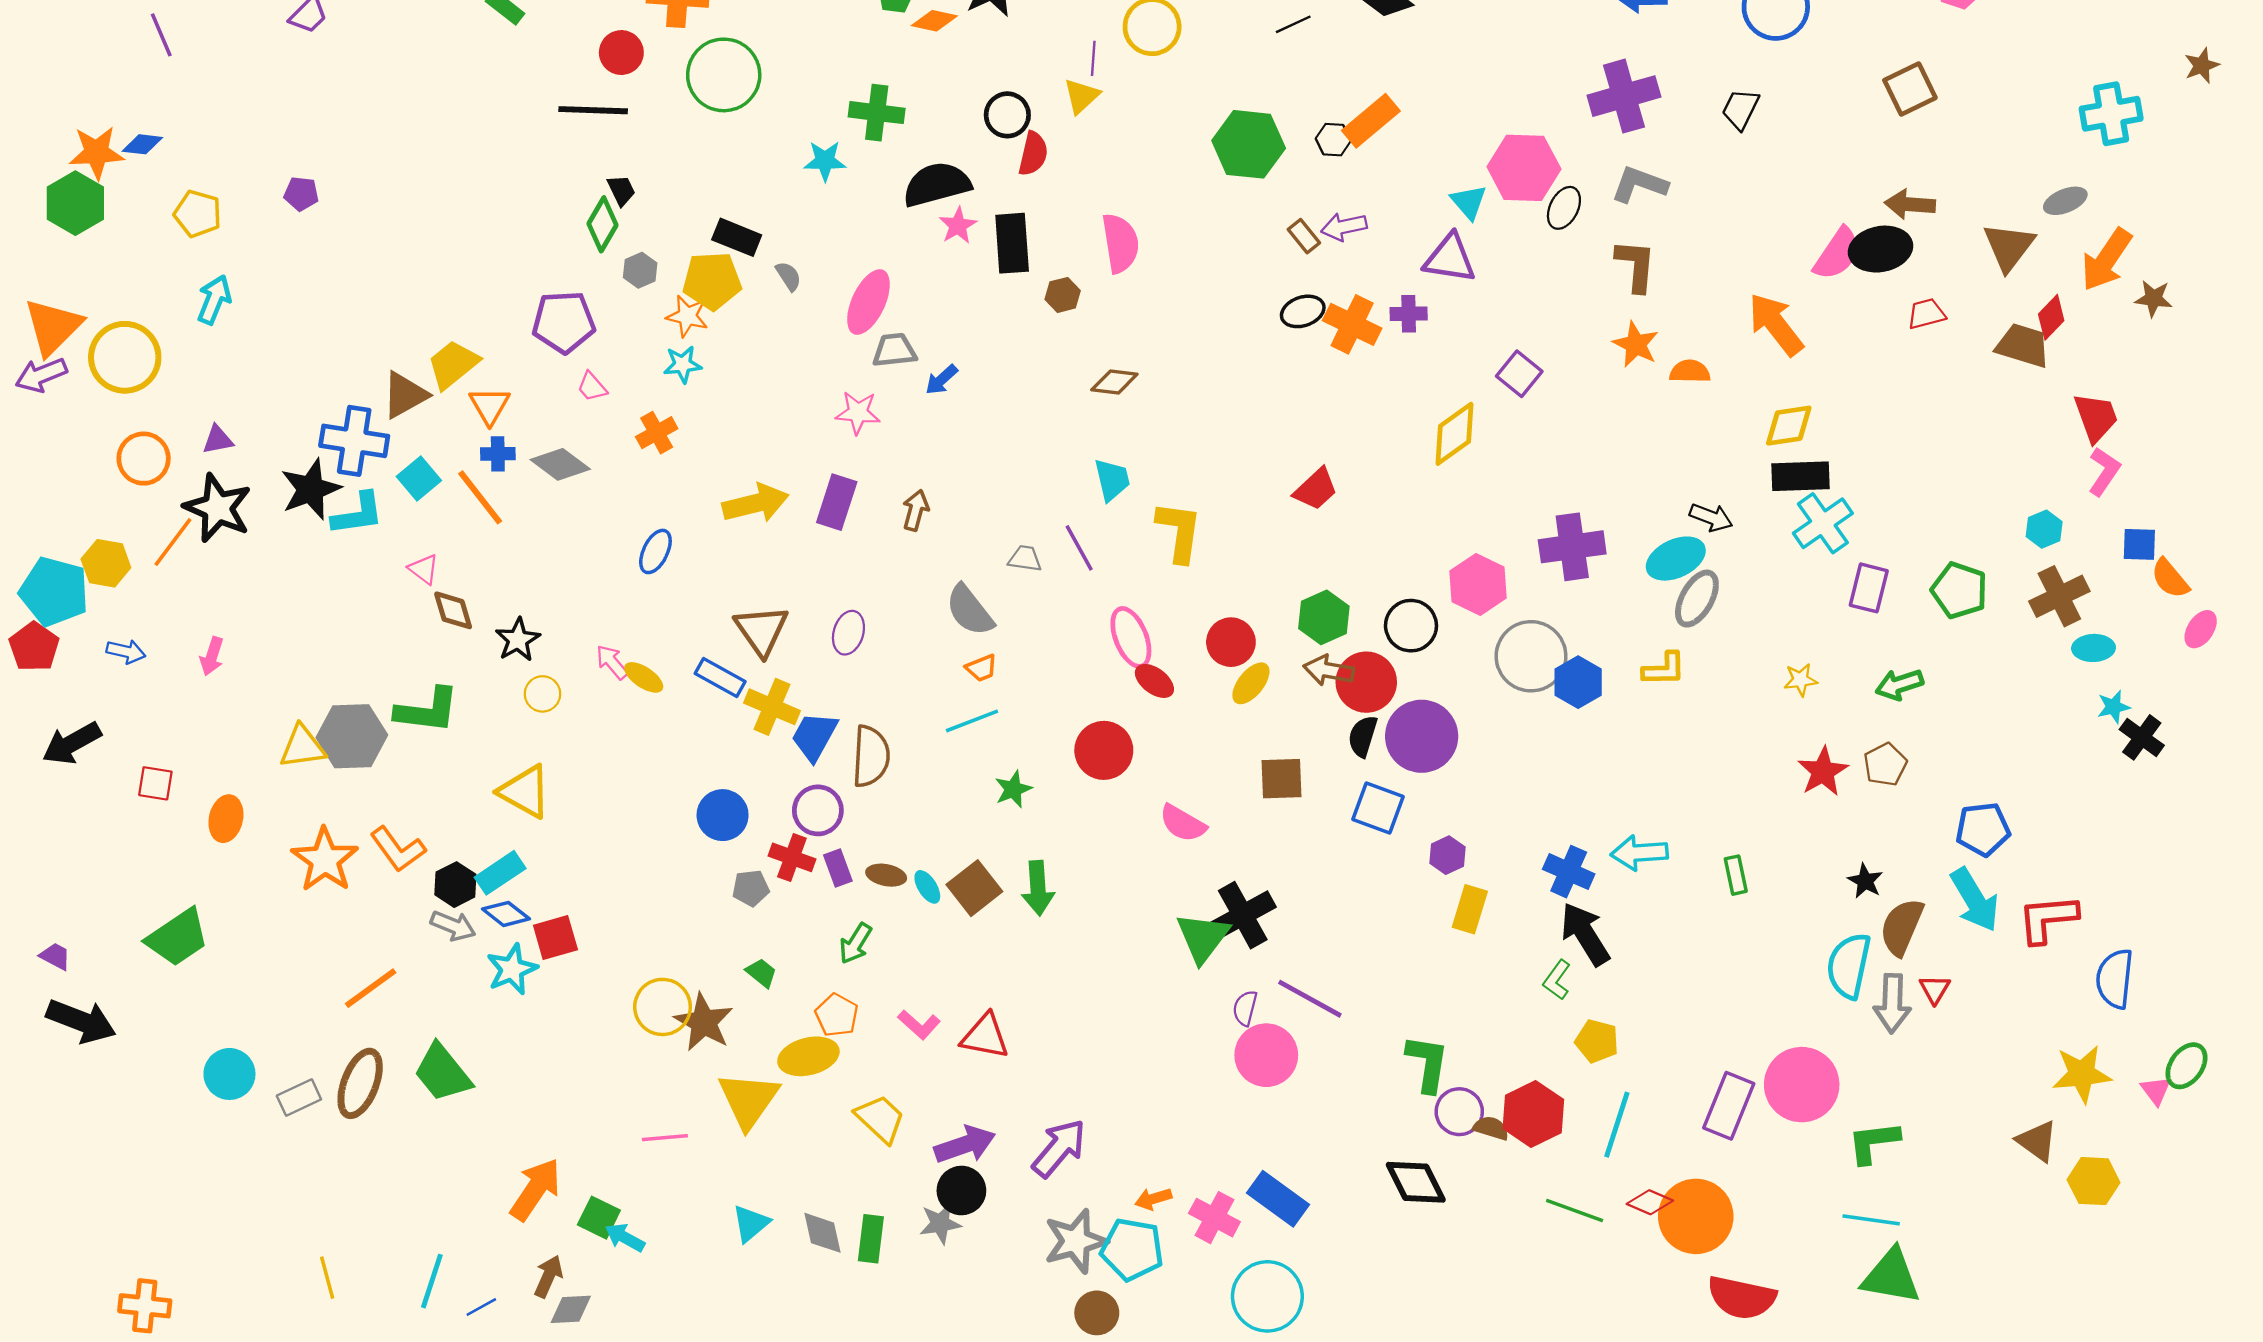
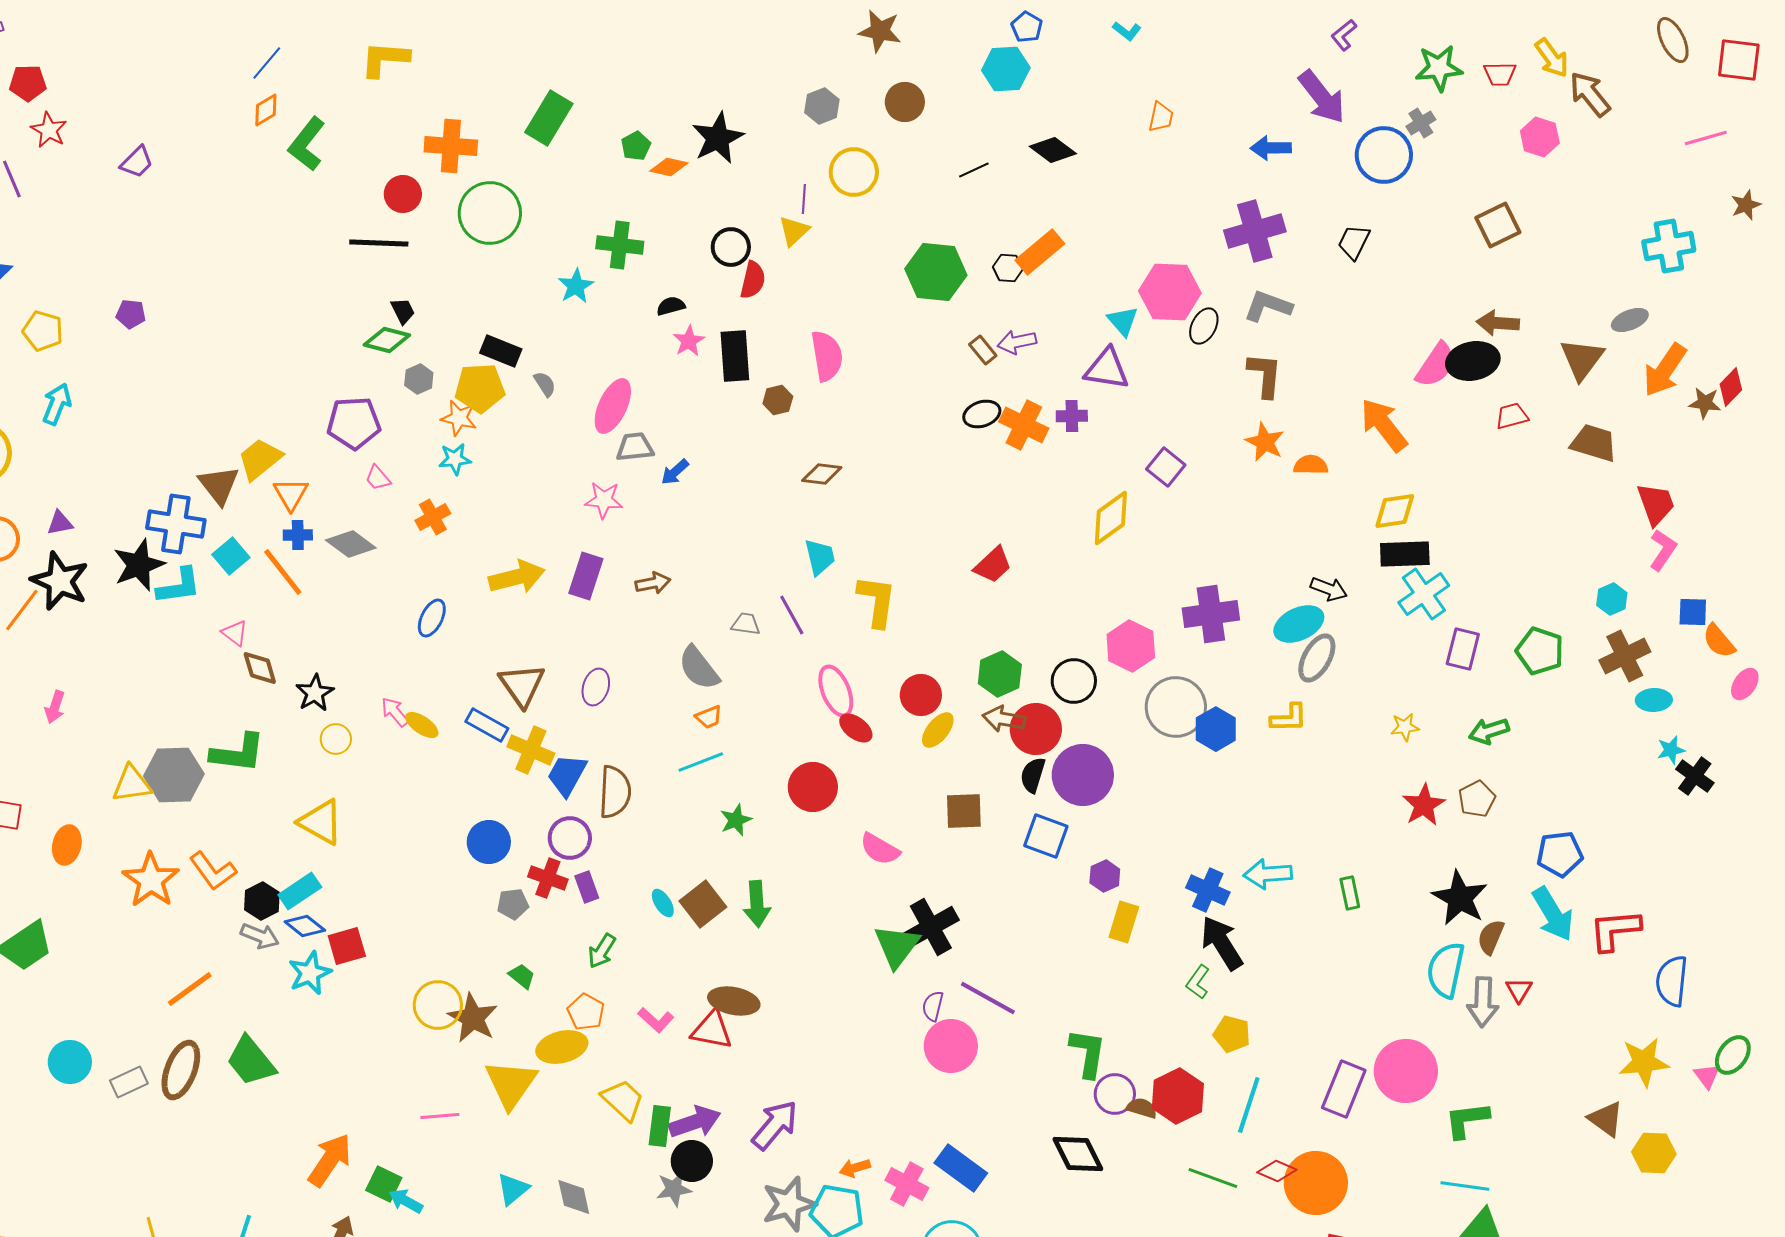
cyan star: (825, 161) -> (576, 286), turned -30
black semicircle: (937, 184) -> (671, 306), size x0.5
green diamond: (603, 224) -> (387, 340), turned 75
red diamond: (2051, 317) -> (1731, 387), moved
brown triangle: (405, 395) -> (219, 485), turned -39
brown arrow: (916, 510) -> (653, 583), turned 64
brown ellipse: (886, 875) -> (734, 1001), moved, size x1.5
black star: (1865, 881) -> (1460, 898), size x1.8
brown semicircle: (1902, 927) -> (1491, 937), size x0.7
green rectangle: (871, 1239) -> (660, 1126), moved

